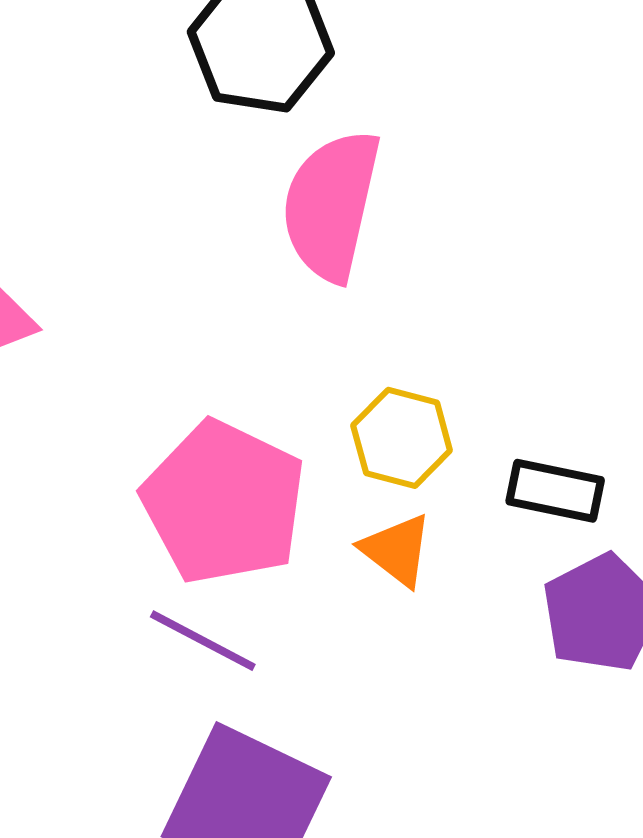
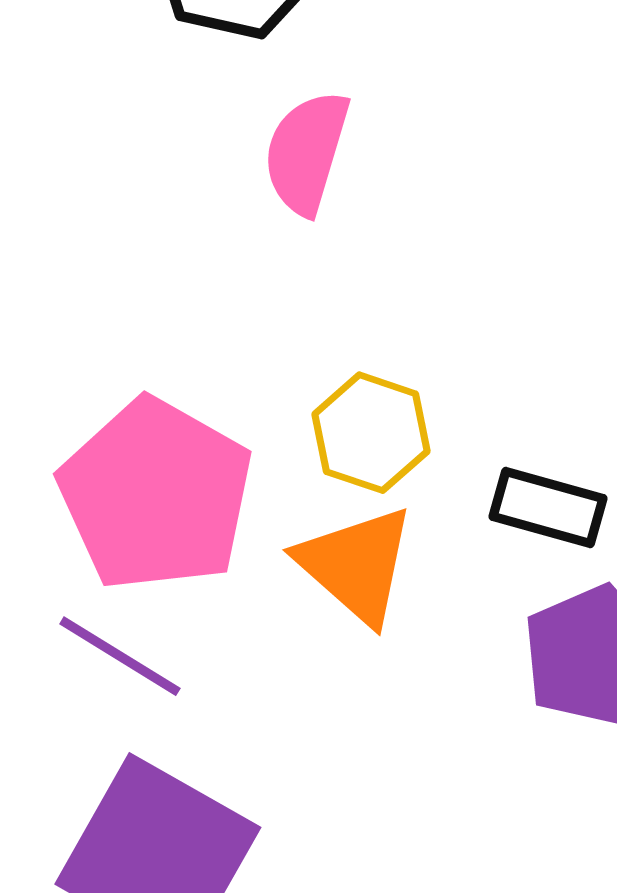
pink semicircle: (331, 205) -> (306, 152), size x0.7
orange triangle: (397, 550) -> (356, 565), size x1.4

